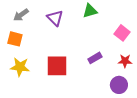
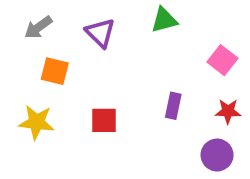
orange square: (15, 39) -> (55, 71), moved
purple rectangle: (95, 58) -> (173, 106), turned -48
red square: (57, 66) -> (104, 120), size x0.7

